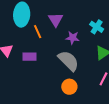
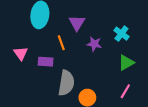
orange line: (38, 32) -> (61, 43), moved
gray semicircle: (68, 61) -> (66, 83), moved, turned 50

